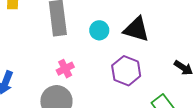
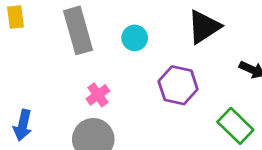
black triangle: (136, 29) -> (204, 27), moved, turned -40

